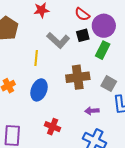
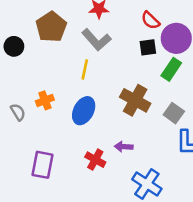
gray L-shape: (58, 40) -> (96, 40), moved
brown cross: (78, 77) -> (135, 100), turned 30
purple arrow: (92, 111) -> (124, 147), moved

